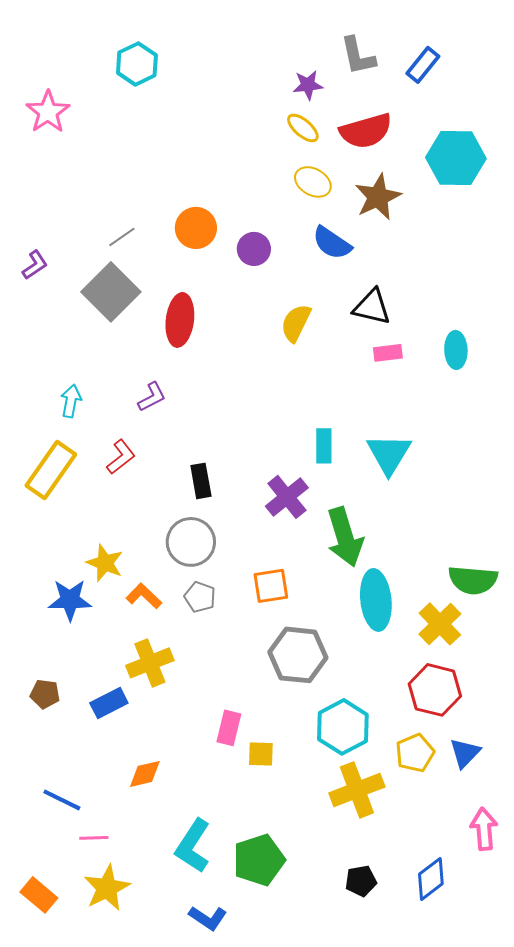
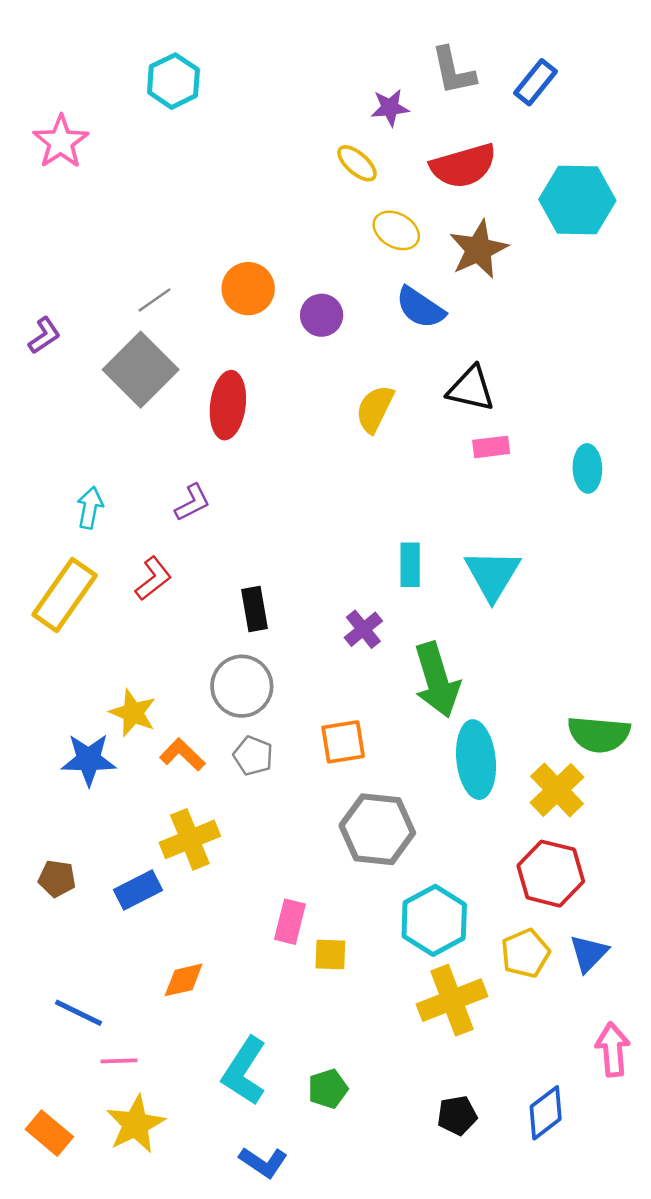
yellow ellipse: (303, 128) -> (357, 163), moved
cyan ellipse: (456, 350) -> (587, 468), moved
purple cross: (287, 497) -> (363, 629), size x0.7
green pentagon: (259, 860) -> (328, 1089), size x0.6

